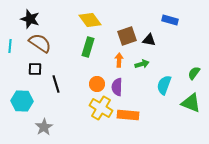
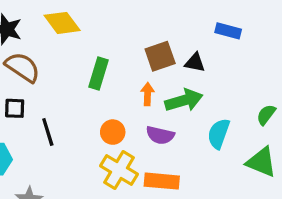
yellow diamond: (90, 20) -> (62, 23), moved
green arrow: (142, 64) -> (184, 100), size x1.6
purple semicircle: (117, 87) -> (160, 135), moved, turned -78

